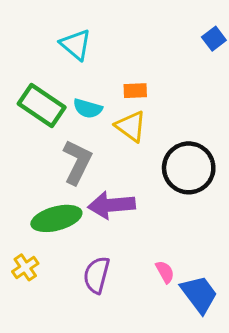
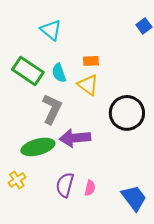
cyan semicircle: (88, 108) -> (59, 73), turned 54
pink semicircle: (165, 272) -> (90, 188), moved, turned 42

